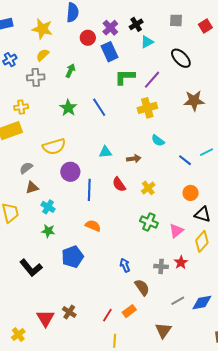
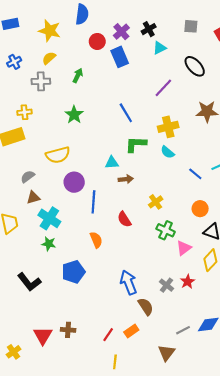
green L-shape: (125, 77) -> (136, 144), moved
blue line: (99, 107) -> (126, 113), moved
yellow cross: (147, 108) -> (168, 127), moved
brown arrow: (134, 159) -> (126, 179), moved
red semicircle: (119, 184) -> (124, 219), moved
cyan cross: (48, 207) -> (49, 218), size x1.5
green cross: (149, 222) -> (166, 230), moved
orange semicircle: (93, 226) -> (96, 240), turned 42
blue arrow: (125, 265) -> (128, 283), size x1.6
gray cross: (161, 266) -> (166, 285), turned 32
gray line: (178, 301) -> (183, 330), moved
brown cross: (69, 312) -> (68, 330), turned -32

